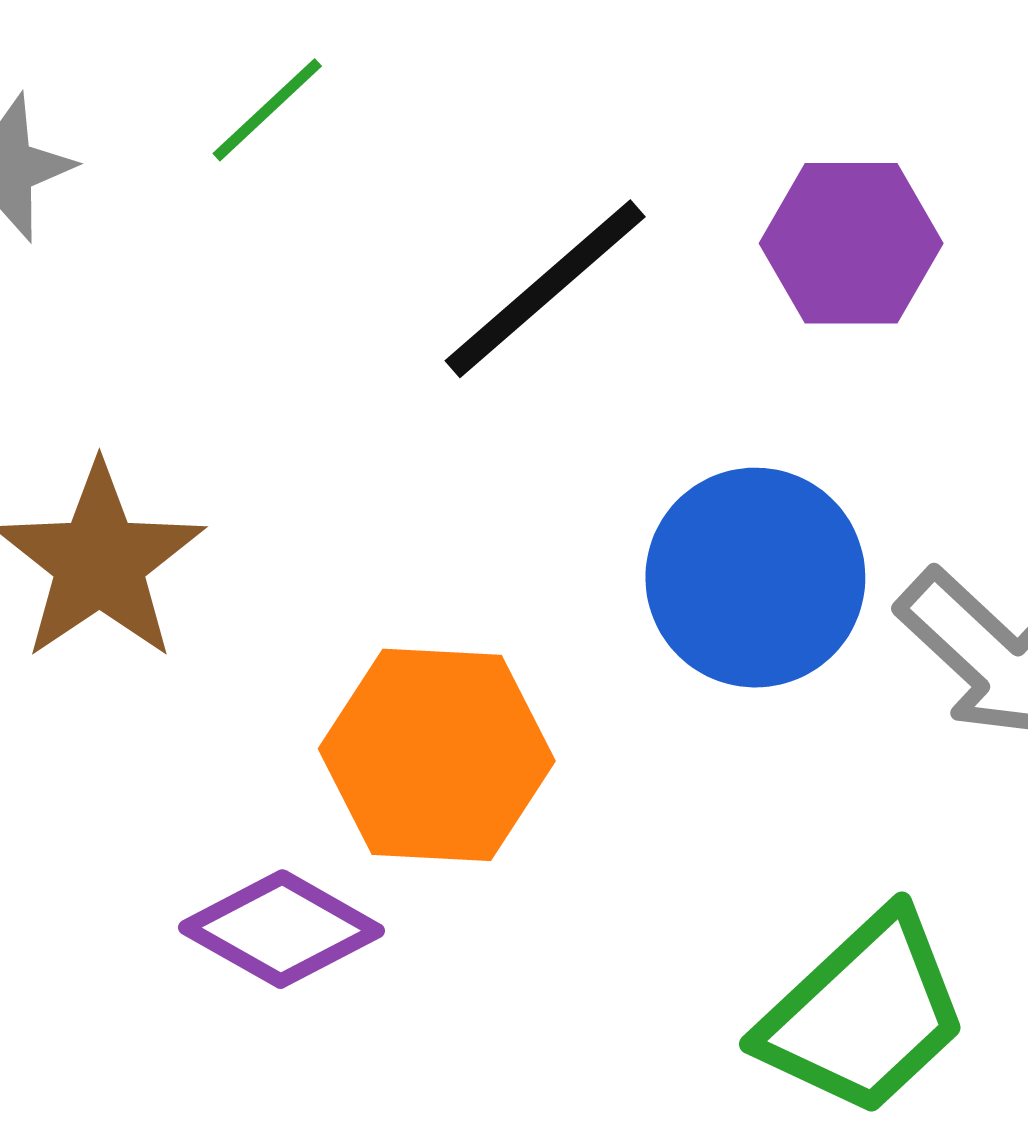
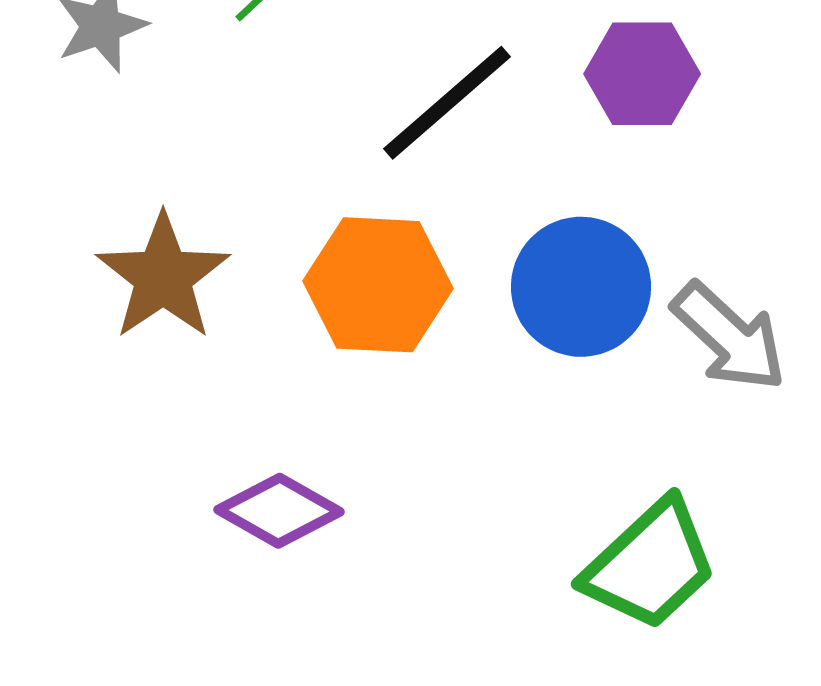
orange hexagon: (437, 755) -> (378, 285), moved

